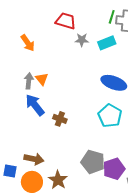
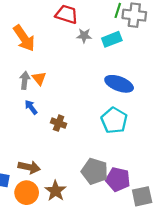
orange arrow: (28, 43) -> (24, 38), size x1.4
blue arrow: (35, 105) -> (31, 107), size x0.6
purple pentagon: (114, 169) -> (118, 179), turned 30

